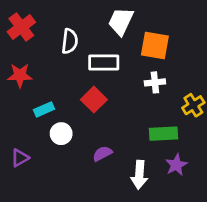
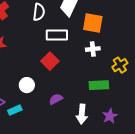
white semicircle: (70, 41) -> (39, 12), moved
cyan rectangle: (44, 109) -> (15, 110), moved
purple star: (176, 165) -> (110, 116), moved

